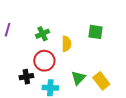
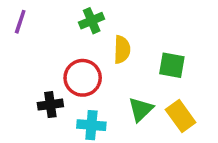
green square: (95, 32) -> (172, 65), moved
green cross: (42, 34) -> (92, 21), moved

